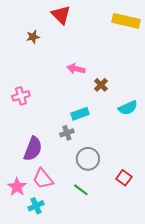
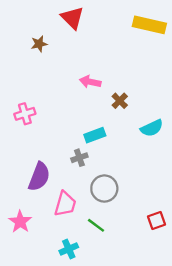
red square: (124, 178) -> (156, 221), moved, turned 35
pink trapezoid: (43, 179) -> (65, 204), moved, turned -125
cyan cross: (36, 206) -> (69, 249), moved

